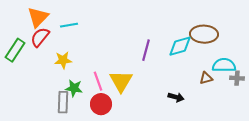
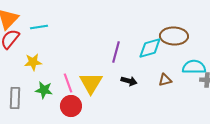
brown triangle: (206, 78) -> (165, 80), moved
black arrow: (176, 97) -> (129, 81), moved
gray rectangle: (63, 102) -> (15, 98), moved

